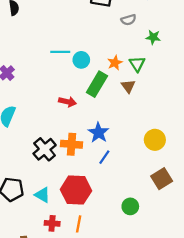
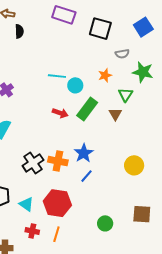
green star: (153, 37) -> (143, 72), size x1.5
orange star: (115, 63) -> (105, 75), moved
red arrow: (67, 102) -> (60, 113), moved
brown square: (162, 179) -> (142, 214), moved, turned 30

